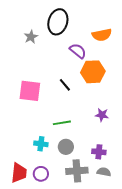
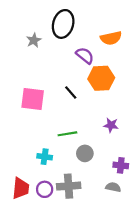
gray circle: (66, 147) -> (85, 153), moved
purple cross: (99, 152) -> (121, 165), moved
gray cross: (77, 171) -> (69, 186), moved

